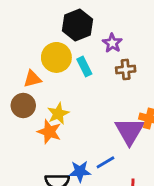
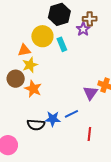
brown cross: (126, 69) -> (90, 19), moved
brown circle: (23, 105) -> (16, 79), moved
yellow star: (58, 114) -> (30, 65), moved
purple triangle: (130, 131) -> (90, 93), size x0.7

